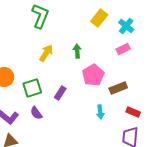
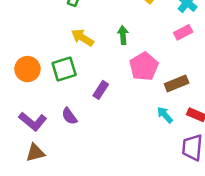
yellow arrow: (46, 53) -> (82, 38), turned -90
green square: (32, 88) -> (64, 69), moved
cyan arrow: (100, 112) -> (165, 115), moved, turned 144

